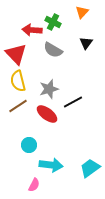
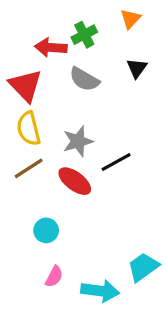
green cross: (53, 22) -> (84, 35), turned 35
cyan arrow: (51, 165) -> (100, 291), moved
pink semicircle: (34, 185) -> (54, 277), moved

